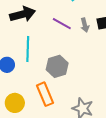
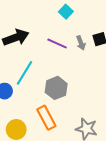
cyan line: (28, 49) -> (24, 73), turned 35

